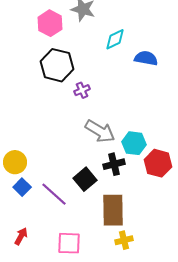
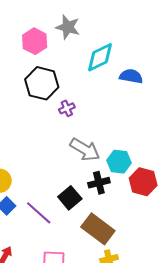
cyan diamond: (115, 39) -> (100, 57), size x1.4
brown rectangle: (113, 210) -> (98, 229), turned -52

